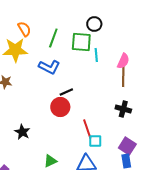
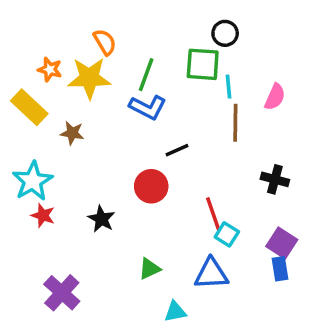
green line: (53, 38) -> (146, 75), moved
brown line: (123, 76) -> (235, 123), moved
red circle: (60, 107) -> (151, 186), moved
cyan square: (95, 141) -> (227, 234), turned 32

